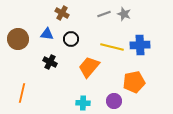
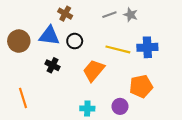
blue triangle: (47, 34) -> (49, 36), size x1.5
orange line: (22, 93) -> (23, 98), turned -30

